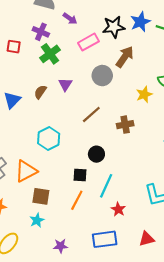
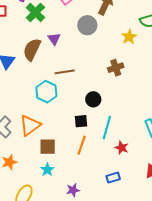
brown semicircle: (40, 92) -> (32, 49), size x1.6
brown line: (91, 115) -> (65, 72), moved, turned 42
blue rectangle: (105, 239) -> (113, 178), size x0.6

